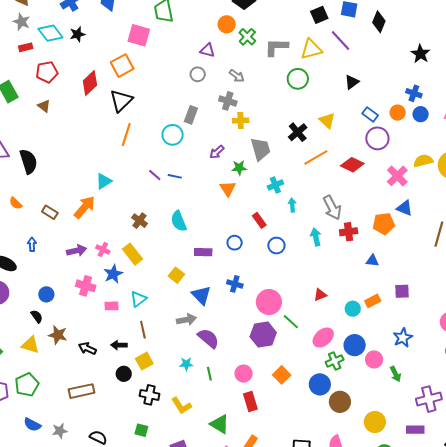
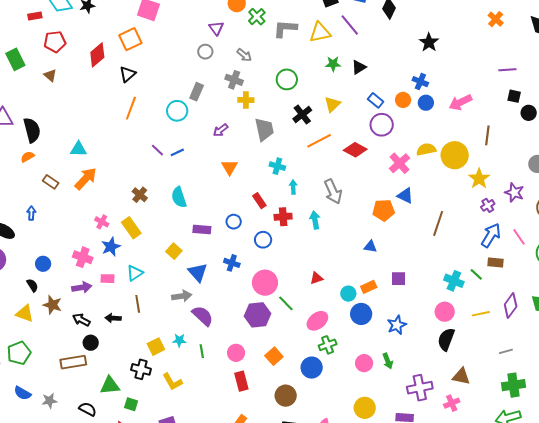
purple triangle: (207, 50) -> (216, 28), turned 35
green circle: (298, 79) -> (287, 79), moved
black triangle: (121, 101) -> (128, 74), size x0.7
yellow triangle: (327, 121) -> (332, 104), turned 30
green star: (239, 168) -> (333, 64), moved
blue line: (175, 176) -> (177, 152), turned -40
cyan triangle: (104, 181) -> (78, 149), moved, turned 30
cyan cross: (275, 185) -> (277, 166), turned 35
orange semicircle: (16, 203) -> (28, 157), moved, turned 104
red cross: (349, 232) -> (283, 217), moved
blue circle: (276, 246) -> (263, 240), moved
purple arrow: (77, 251) -> (82, 287), moved
blue circle: (355, 345) -> (361, 314), moved
pink circle: (374, 359) -> (364, 363), moved
yellow square: (144, 361) -> (156, 347), moved
black circle: (124, 374) -> (91, 343), moved
brown circle: (340, 402) -> (286, 396), moved
green triangle: (220, 424) -> (110, 385), moved, turned -40

